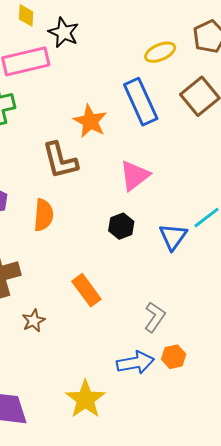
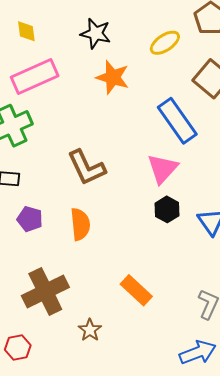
black star: (64, 32) -> (96, 33), moved
blue rectangle: (141, 102) -> (177, 121), moved
orange star: (90, 121) -> (113, 77), moved
black hexagon: (121, 226) -> (167, 209), moved

